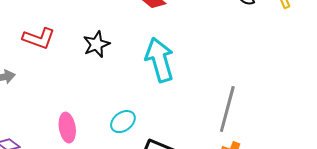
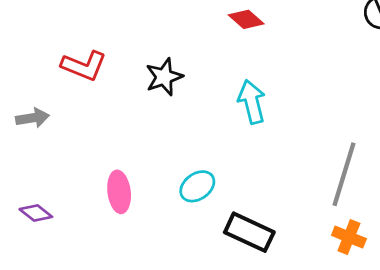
cyan arrow: (160, 60) -> (252, 102), size x0.7

